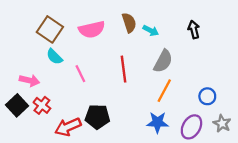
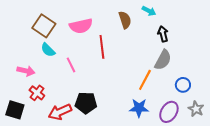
brown semicircle: (129, 23) -> (125, 20), moved
black arrow: (194, 29) -> (163, 34), moved
cyan arrow: (151, 31) -> (149, 11), moved
gray semicircle: (163, 61) -> (163, 60), moved
red line: (123, 69) -> (102, 47), moved
black square: (17, 105) -> (15, 110), moved, turned -30

